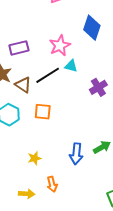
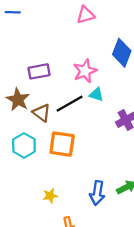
orange square: (43, 112) -> (62, 144), size x1.4

